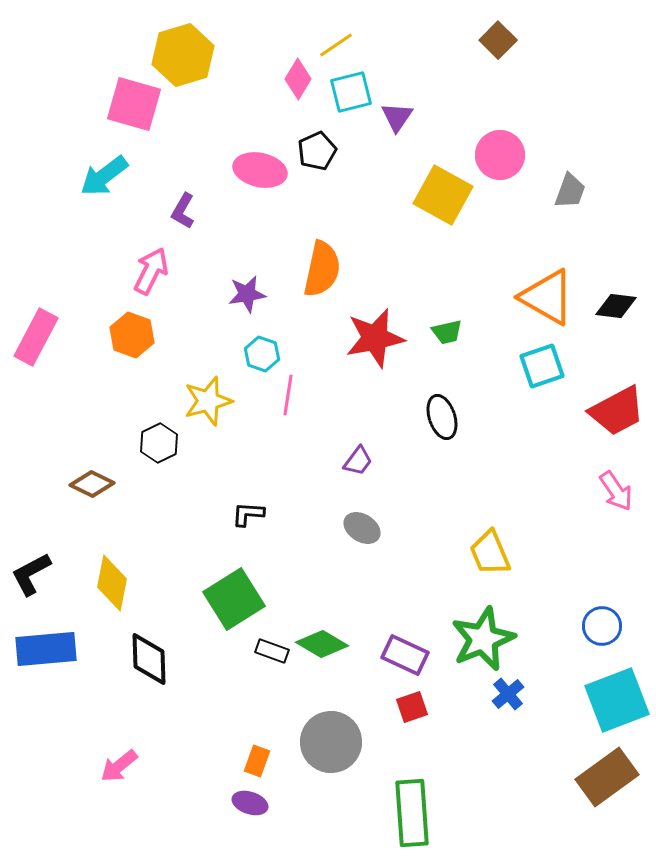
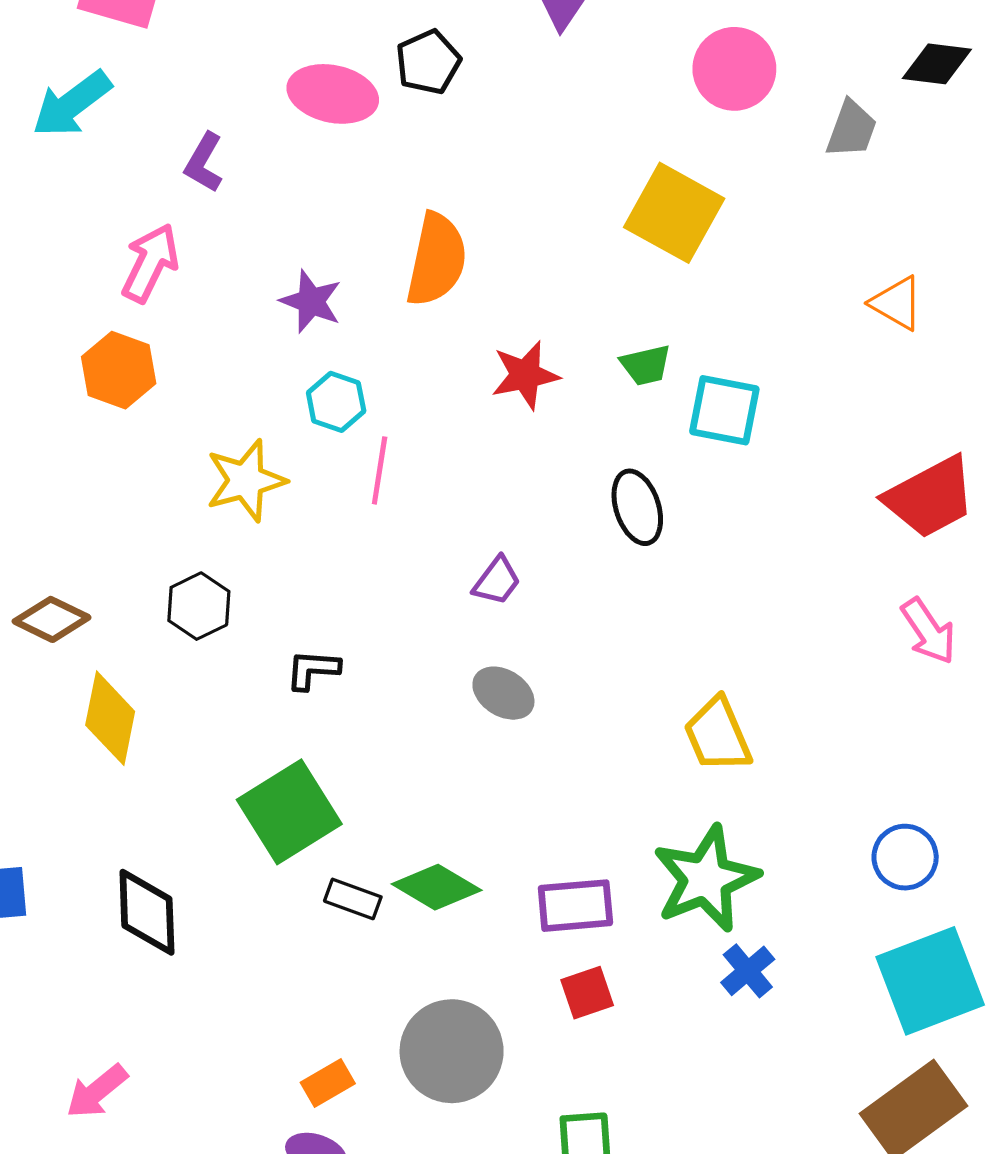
yellow square: (443, 195) -> (674, 213), moved
purple star: (247, 294) -> (311, 301), turned 30
orange triangle: (547, 297) -> (897, 303), moved, size x0.6
black diamond: (616, 306) -> (937, 64), moved
red star: (375, 338) -> (525, 375), size x0.7
cyan square: (542, 366) -> (724, 410), moved, turned 30
black hexagon: (159, 443) -> (199, 606), moved
yellow diamond: (112, 583) -> (110, 718), moved
purple rectangle: (405, 655) -> (575, 906), turned -30
orange rectangle: (257, 761) -> (328, 1083), turned 40

